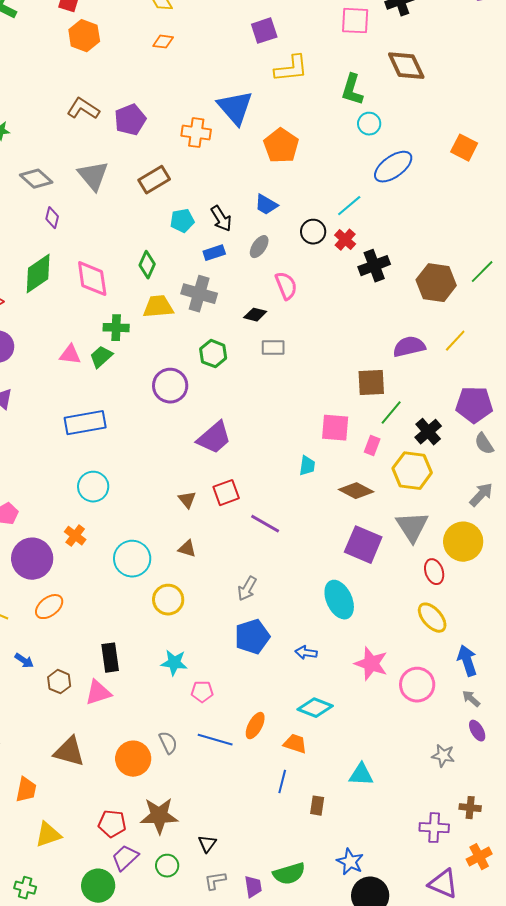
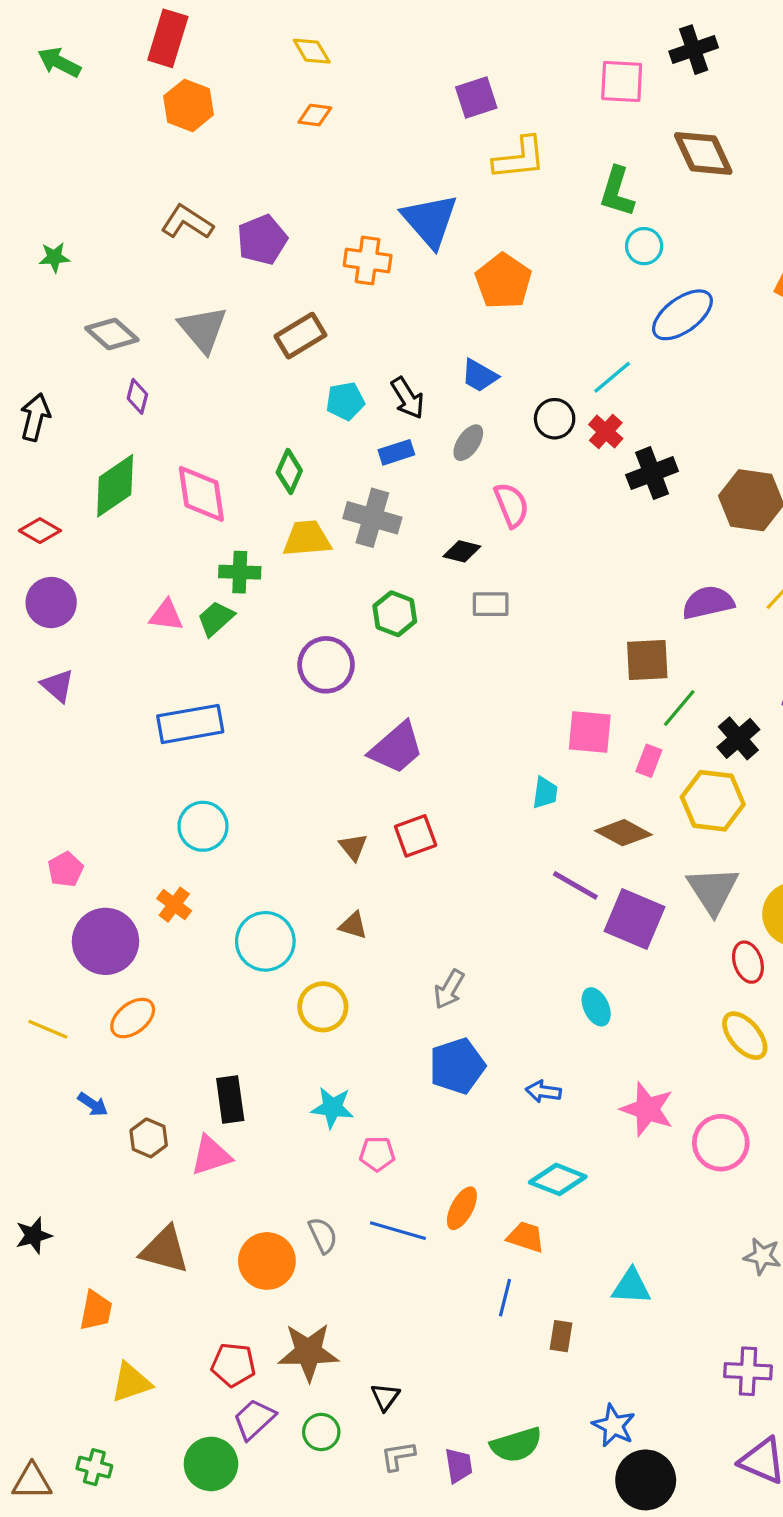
purple line: (265, 524) -> (575, 885), moved
cyan ellipse: (339, 600) -> (596, 1007), size x0.6

